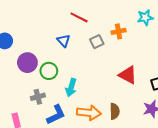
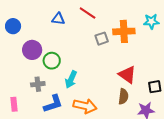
orange cross: (119, 31) -> (124, 31), size x1.5
blue triangle: (64, 41) -> (58, 19), moved, turned -48
brown semicircle: (115, 111) -> (123, 96), moved

